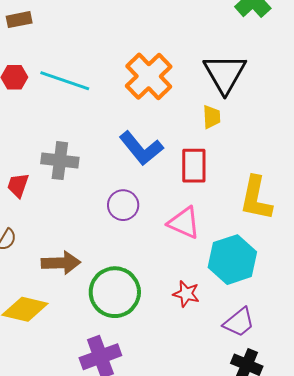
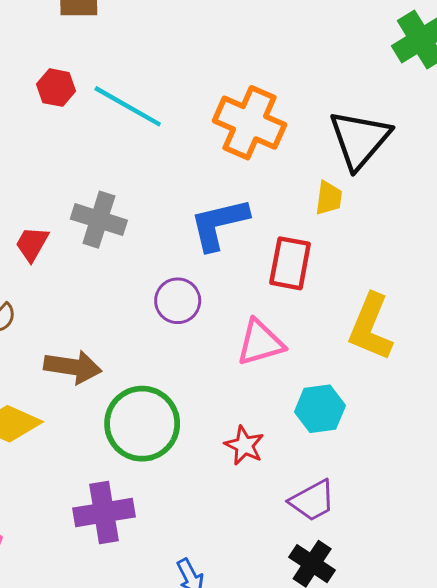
orange cross: (149, 76) -> (250, 123), turned -33
blue L-shape: (141, 148) -> (219, 224), turned 105
pink triangle: (184, 223) -> (260, 343), turned -51
cyan hexagon: (232, 260) -> (320, 409), size x0.7

